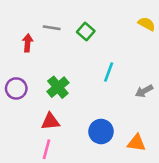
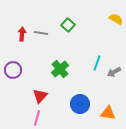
gray line: (52, 28) -> (41, 33), moved
cyan line: (109, 72) -> (97, 63), moved
green cross: (58, 87) -> (60, 69), moved
red triangle: (50, 121) -> (40, 96), turned -42

